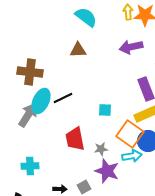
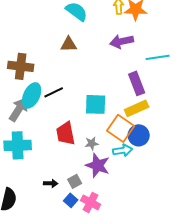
cyan square: (105, 110) -> (96, 104), size x1.6
cyan cross: (30, 166) -> (18, 145), moved, size x1.5

